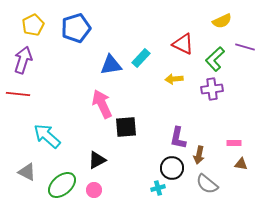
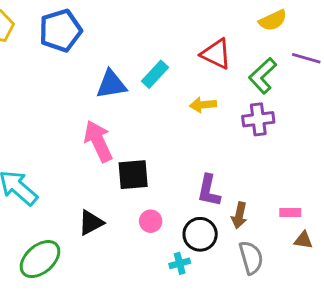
pink rectangle: (234, 143) -> (290, 212), moved
brown triangle: (241, 164) -> (303, 240), moved
gray semicircle: (207, 184) -> (251, 258), turned -145
pink circle: (94, 190) -> (151, 221), moved

